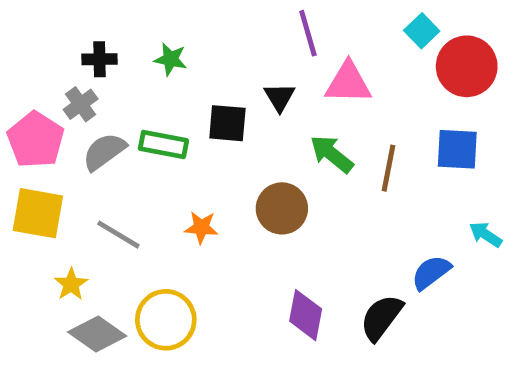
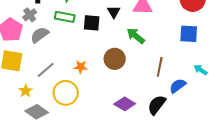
green rectangle: (163, 145) -> (65, 17), moved
brown line: (389, 168) -> (160, 67), moved
gray line: (118, 235) -> (46, 70), turned -72
purple diamond: (306, 315) -> (125, 104), turned -70
yellow circle: (166, 320) -> (66, 93), moved

